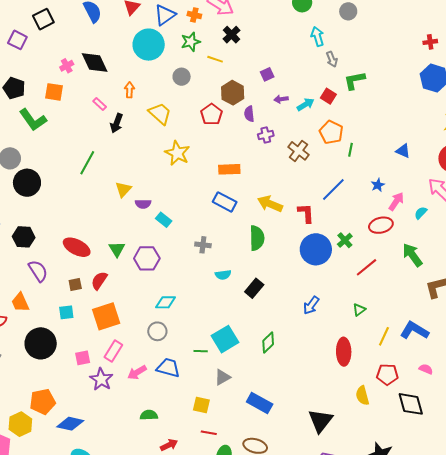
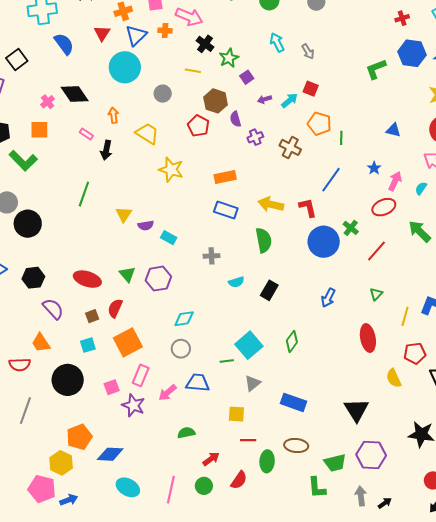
cyan arrow: (317, 36) -> (277, 42), moved
green star: (191, 42) -> (229, 58), moved
green L-shape: (354, 80) -> (376, 69), moved

